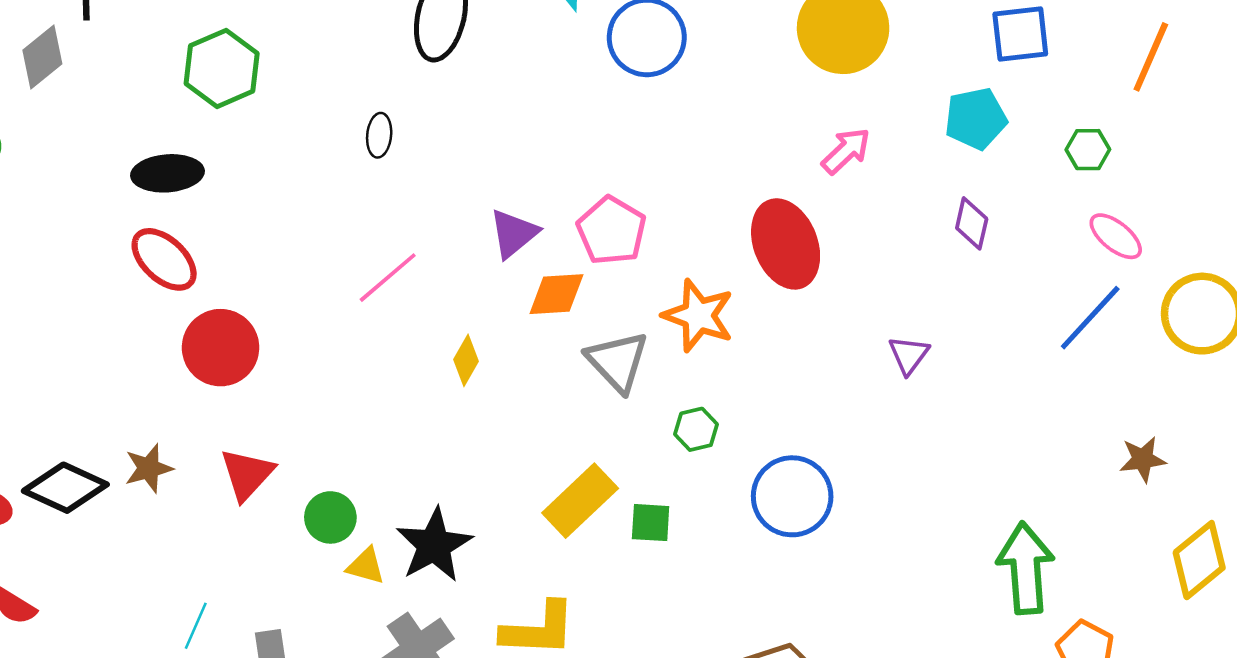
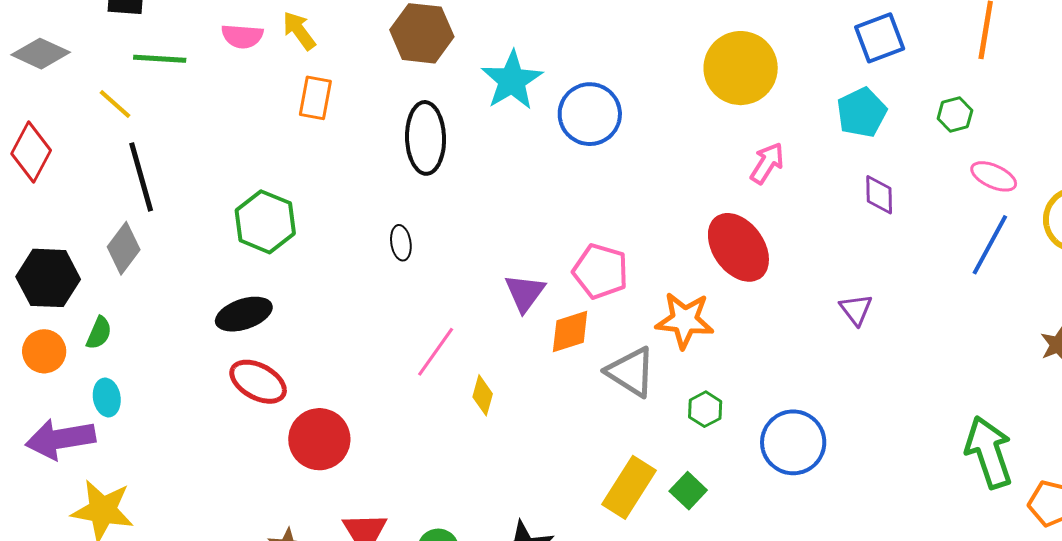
yellow diamond: (466, 360) -> (483, 395), moved
green square: (651, 523) -> (688, 491), turned -36

